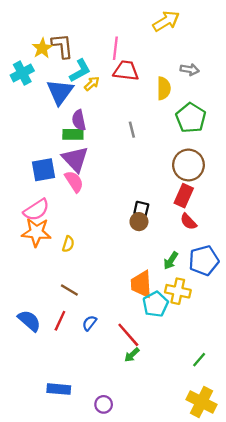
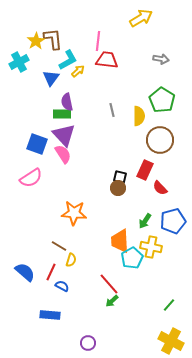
yellow semicircle: (164, 88) -> (139, 116), moved
blue triangle: (60, 92) -> (51, 78), size x0.7
blue square: (43, 170) -> (37, 144), turned 30
red rectangle: (184, 196) -> (145, 170), moved
orange star: (36, 232) -> (74, 213), moved
yellow semicircle: (68, 244) -> (71, 260), moved
blue semicircle: (89, 323) -> (62, 286), moved, turned 80
blue rectangle: (59, 389) -> (50, 315), moved

